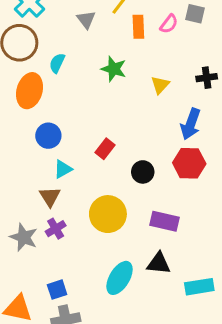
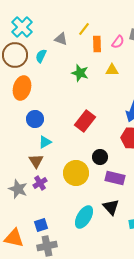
gray triangle: (86, 20) -> (61, 39), turned -32
cyan semicircle: (57, 63) -> (41, 56), moved
yellow triangle: (160, 85) -> (112, 70), moved, turned 48
red rectangle: (105, 149) -> (85, 121), moved, size x1.5
black circle: (143, 172) -> (100, 157), moved
black triangle: (159, 263) -> (111, 207), turned 42

